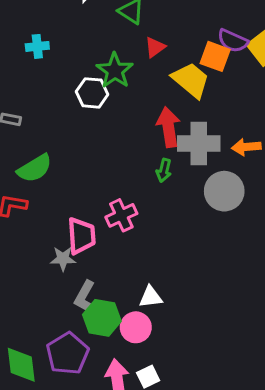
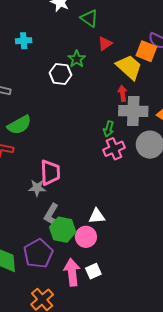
green star: (115, 71) -> (77, 59), size x0.7
red arrow: (168, 127) -> (122, 93), moved, size x0.6
pink cross: (121, 215) -> (114, 149), moved

